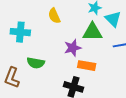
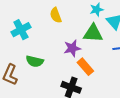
cyan cross: (20, 32) -> (21, 30), turned -36
orange rectangle: (87, 66) -> (85, 67), turned 36

